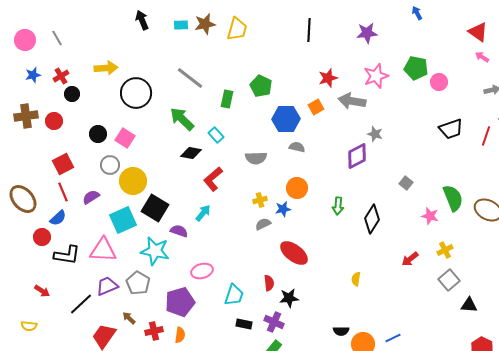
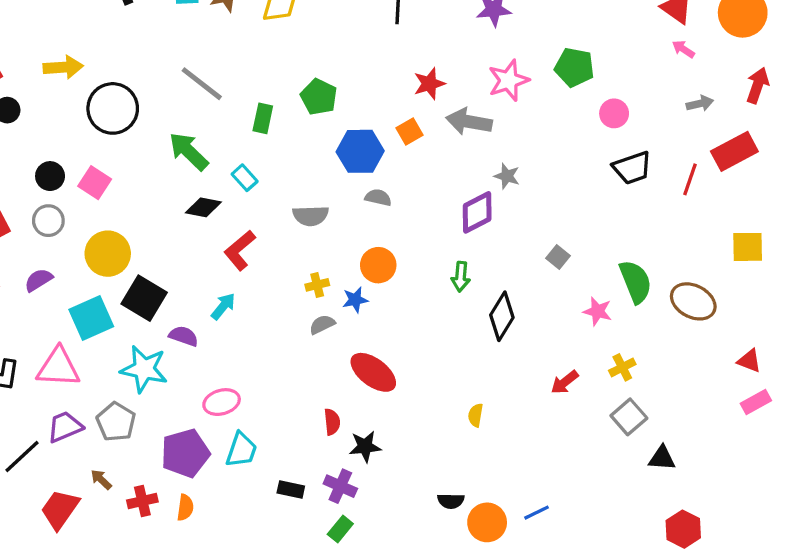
pink circle: (439, 82) -> (614, 113), moved
gray circle: (110, 165) -> (48, 221), moved
green arrow: (338, 206) -> (461, 277), moved
cyan trapezoid: (234, 295) -> (241, 450), moved

